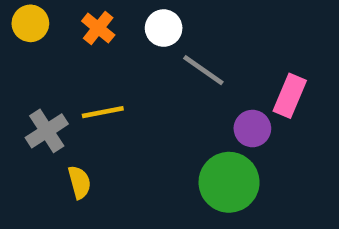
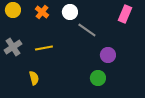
pink rectangle: (290, 96) -> (125, 14), moved
gray cross: (47, 131) -> (13, 47), moved
green circle: (229, 182) -> (98, 78), size x0.6

